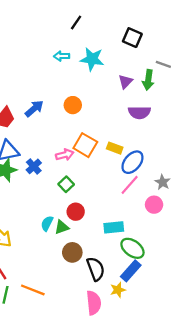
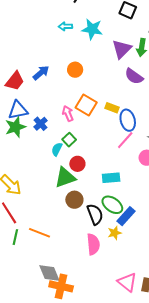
purple triangle: (126, 82) -> (122, 49), size x1.5
purple semicircle: (139, 112) -> (134, 76), turned 36
pink arrow: (65, 155) -> (68, 113), turned -98
blue ellipse: (132, 162) -> (128, 120), turned -55
cyan semicircle: (47, 223) -> (57, 149), moved
green triangle: (62, 227) -> (65, 177), size x1.6
green ellipse: (132, 248) -> (112, 205), moved

